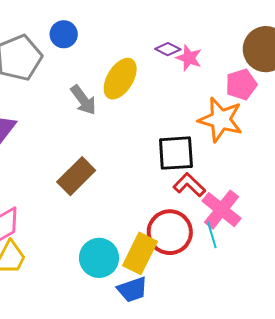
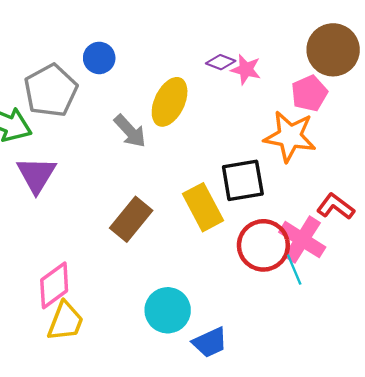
red L-shape: (189, 185) -> (336, 207), moved
red circle: (170, 232) -> (263, 245), moved
yellow rectangle: (140, 253) -> (203, 207), moved, turned -48

